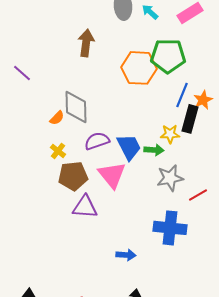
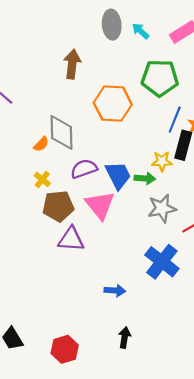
orange hexagon: (139, 68) -> (113, 104), moved
blue cross: (170, 228) -> (162, 262), turned 32

